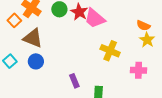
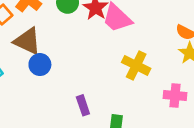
blue circle: (36, 61) -> (40, 65), moved

